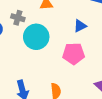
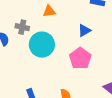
pink pentagon: (74, 54) -> (80, 58), turned -30

